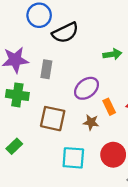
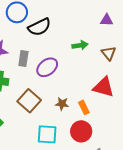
purple ellipse: (87, 88) -> (47, 67), moved
orange rectangle: (109, 107) -> (84, 107), moved
brown square: (53, 119) -> (29, 101), turned 30

